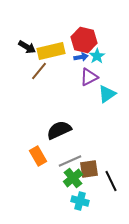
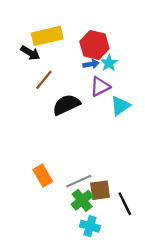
yellow rectangle: (51, 51) -> (47, 36), moved
black semicircle: (59, 130) -> (66, 105), moved

